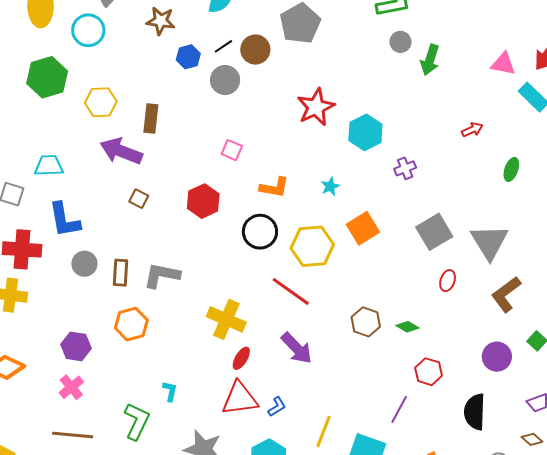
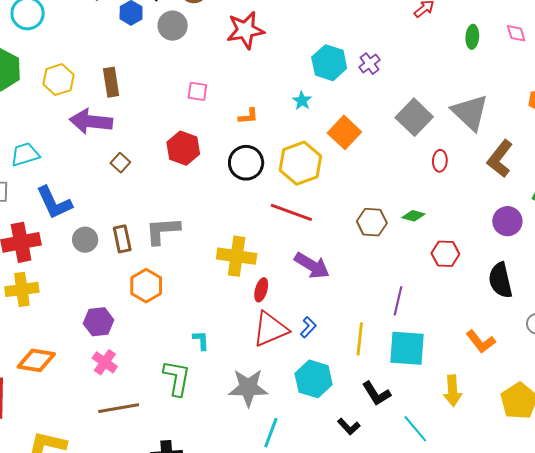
red star: (316, 107) -> (245, 30), moved, turned 30
cyan hexagon: (365, 132) -> (329, 63), moved
orange L-shape: (274, 187) -> (248, 116), size x0.7
brown square: (139, 199) -> (120, 163), turned 30
purple line: (399, 409) -> (398, 301), moved

